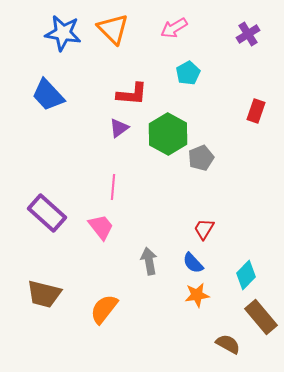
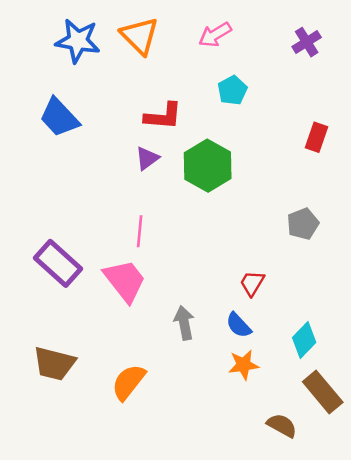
gray pentagon: (201, 158) -> (303, 224), moved
pink trapezoid: (101, 227) -> (125, 281), size x1.4

